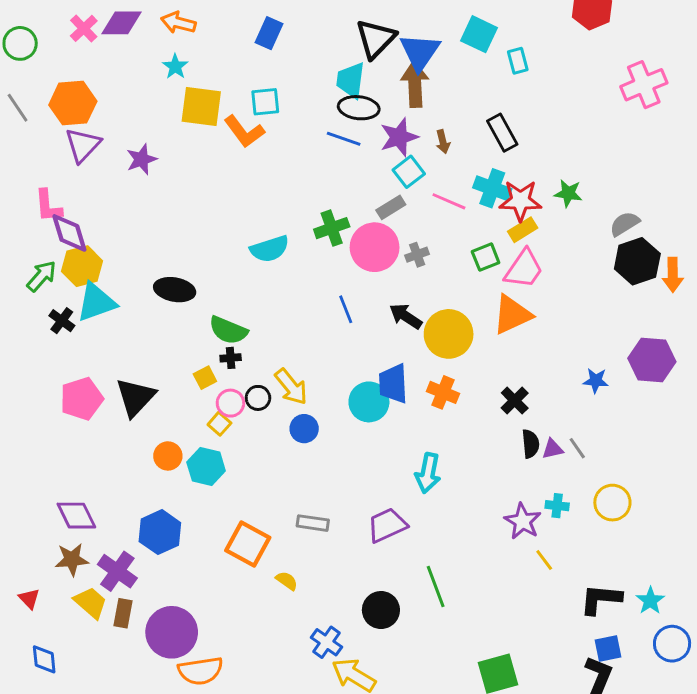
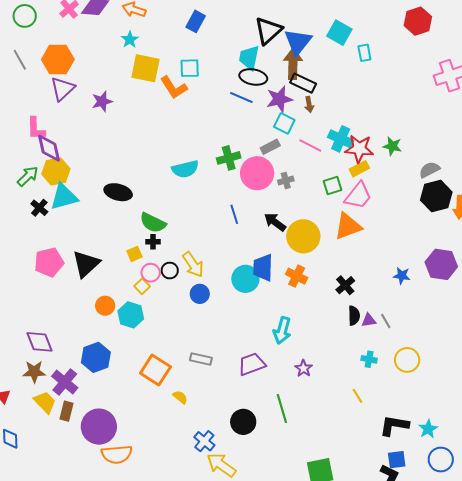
black rectangle: (502, 133) -> (303, 83), moved, turned -40
cyan square: (409, 172) -> (284, 123), turned -30
purple star: (523, 521) -> (304, 368), moved, size x0.7

